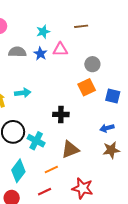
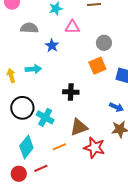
blue star: (40, 54) -> (52, 46), moved
blue arrow: (107, 128) -> (116, 107), turned -144
red star: (83, 188) -> (94, 148), moved
red line: (45, 192) -> (41, 168), moved

